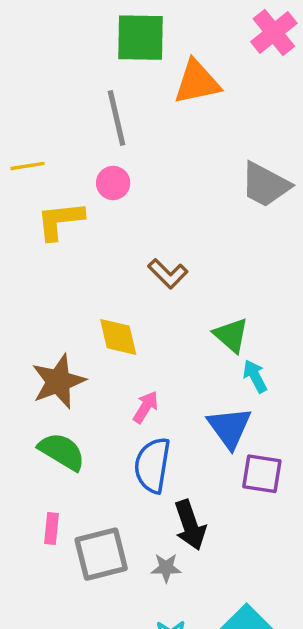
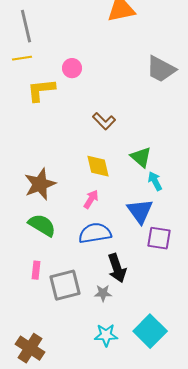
gray line: (117, 118) -> (26, 26), moved
yellow diamond: (118, 337) -> (98, 166), moved
blue semicircle: (152, 465) -> (95, 233), turned 72

